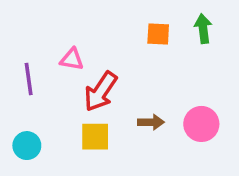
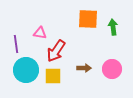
green arrow: (203, 29) -> (113, 27), moved
orange square: (158, 34) -> (88, 19), size x1.5
cyan circle: (27, 146) -> (26, 70), moved, size x1.6

